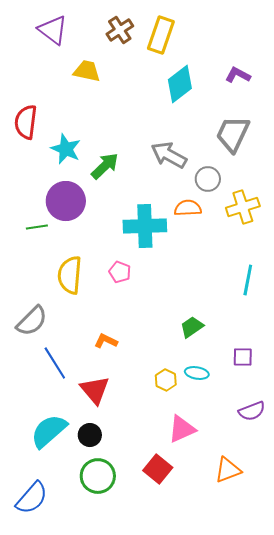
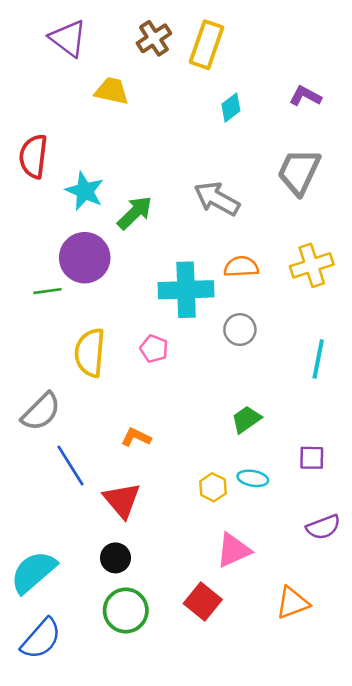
cyan diamond: (180, 84) -> (231, 108), size x0.6
gray circle: (208, 179) -> (240, 330), moved
cyan semicircle: (49, 431) -> (33, 572), moved

